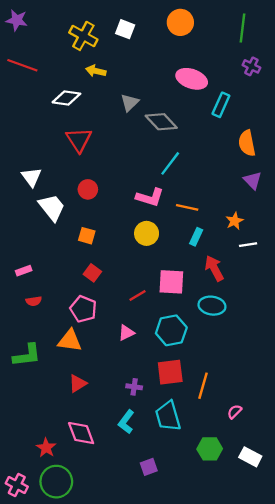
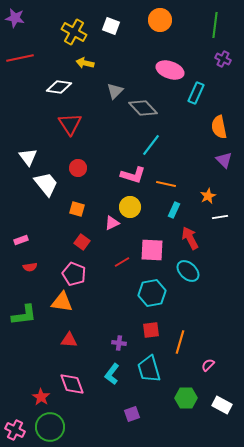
red line: (22, 65) -> (20, 58), turned -32
cyan ellipse: (212, 306) -> (188, 271), turned 35
pink triangle: (126, 333) -> (112, 223), moved
red square: (170, 372) -> (151, 330), size x0.7
red triangle: (78, 383) -> (69, 340), turned 36

